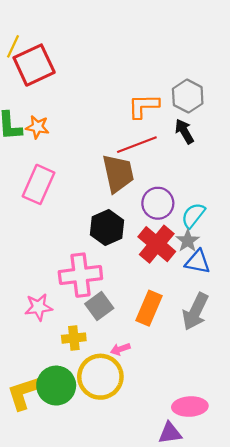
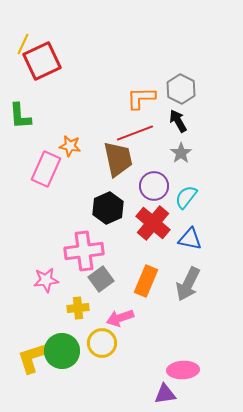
orange star: (37, 127) -> (70, 146), moved
gray star: (188, 241) -> (181, 153), moved
pink arrow: (120, 349) -> (120, 318), size x1.5
yellow circle: (100, 377) -> (102, 343), size x0.7

